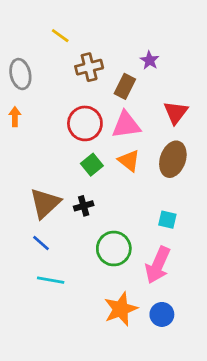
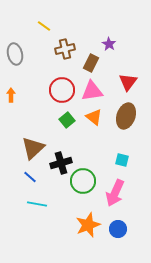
orange arrow: (15, 117) -> (11, 95), moved
black cross: (84, 206) -> (61, 163), moved, size x1.5

